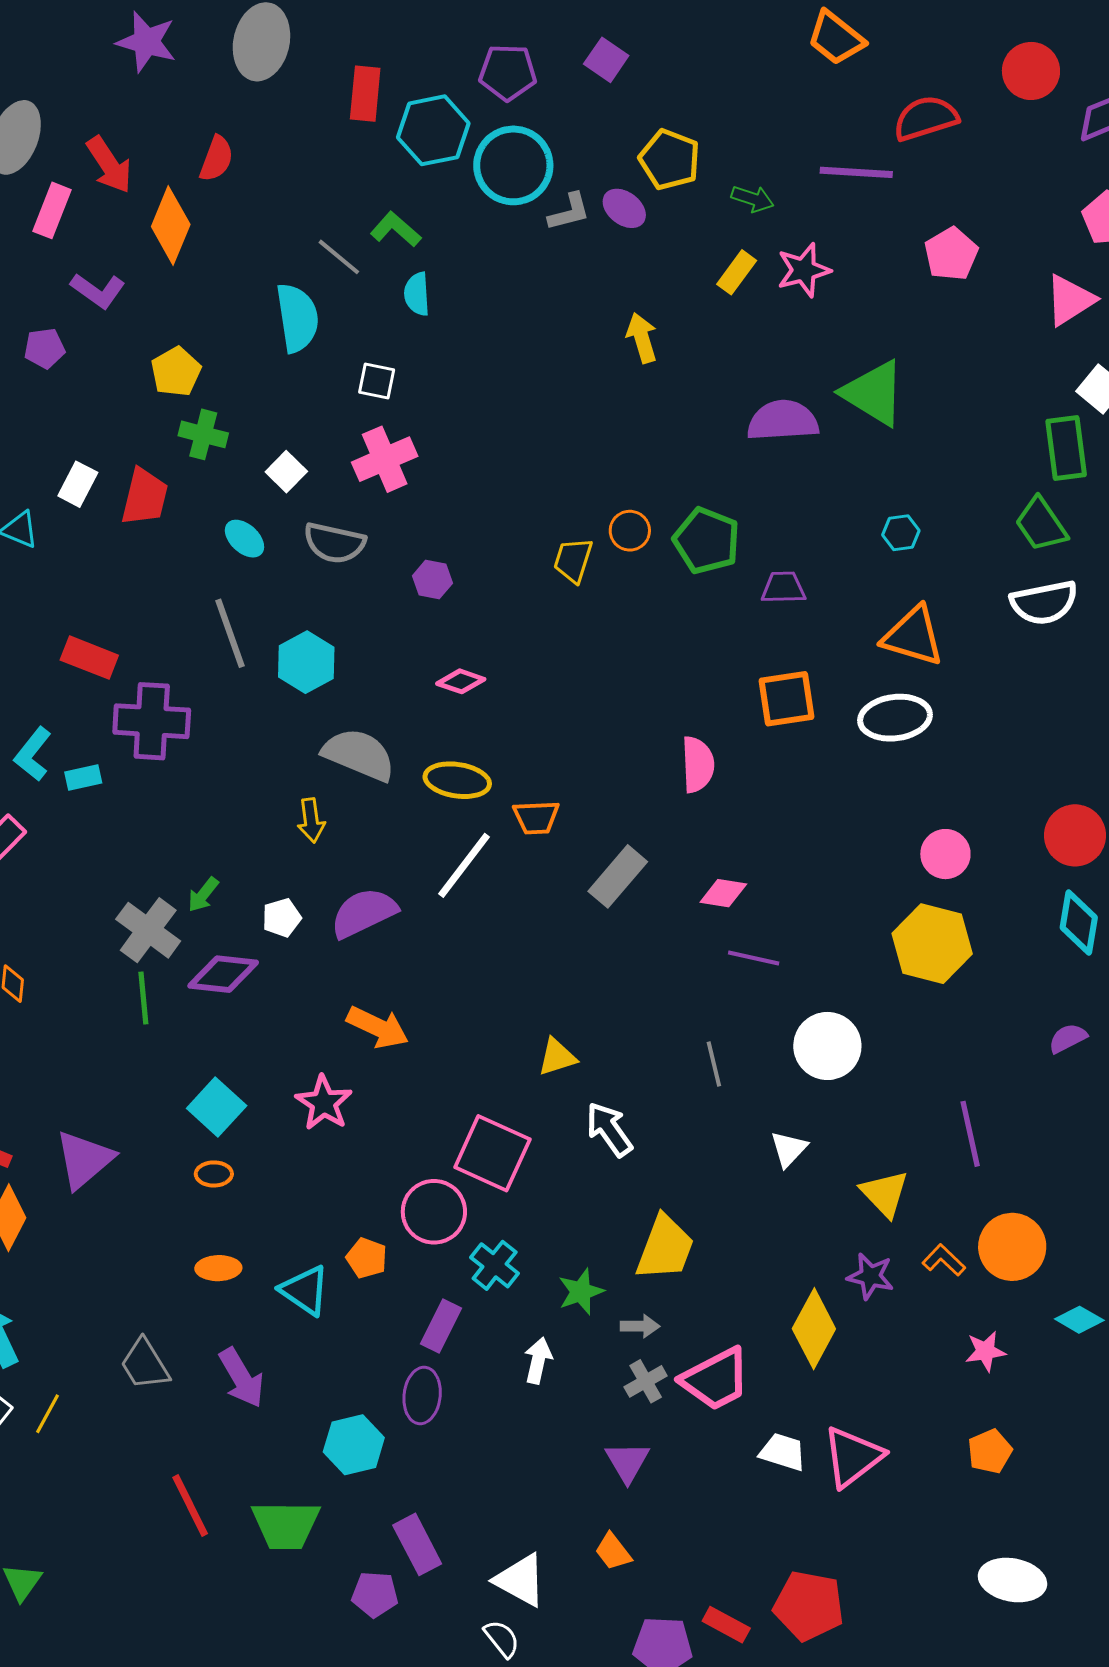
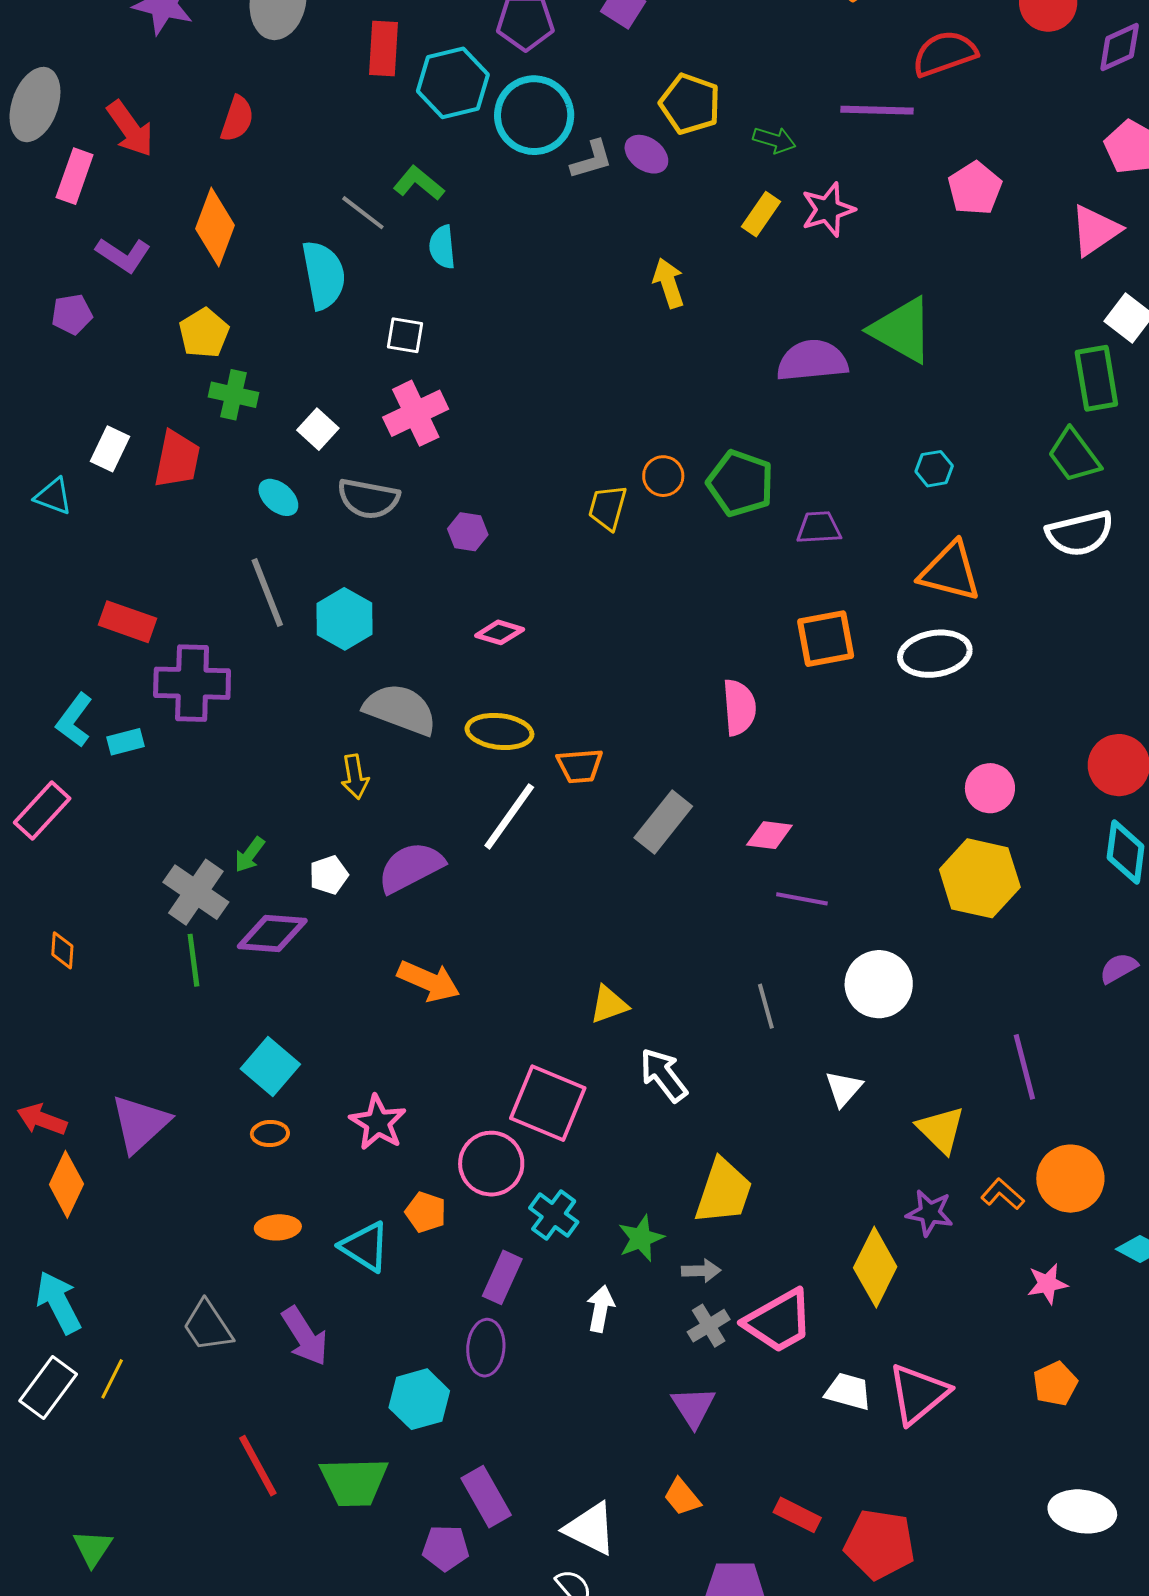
orange diamond: (171, 226) -> (215, 227), moved
pink star: (324, 1103) -> (378, 1123), moved
red rectangle: (726, 1625) -> (797, 1515), moved

